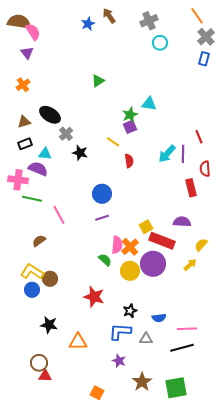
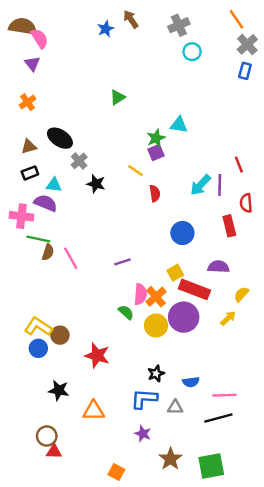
blue circle: (102, 194) -> (182, 233), moved
brown semicircle: (39, 241) -> (48, 252), moved, turned 144
red star: (94, 297) -> (97, 356), moved

